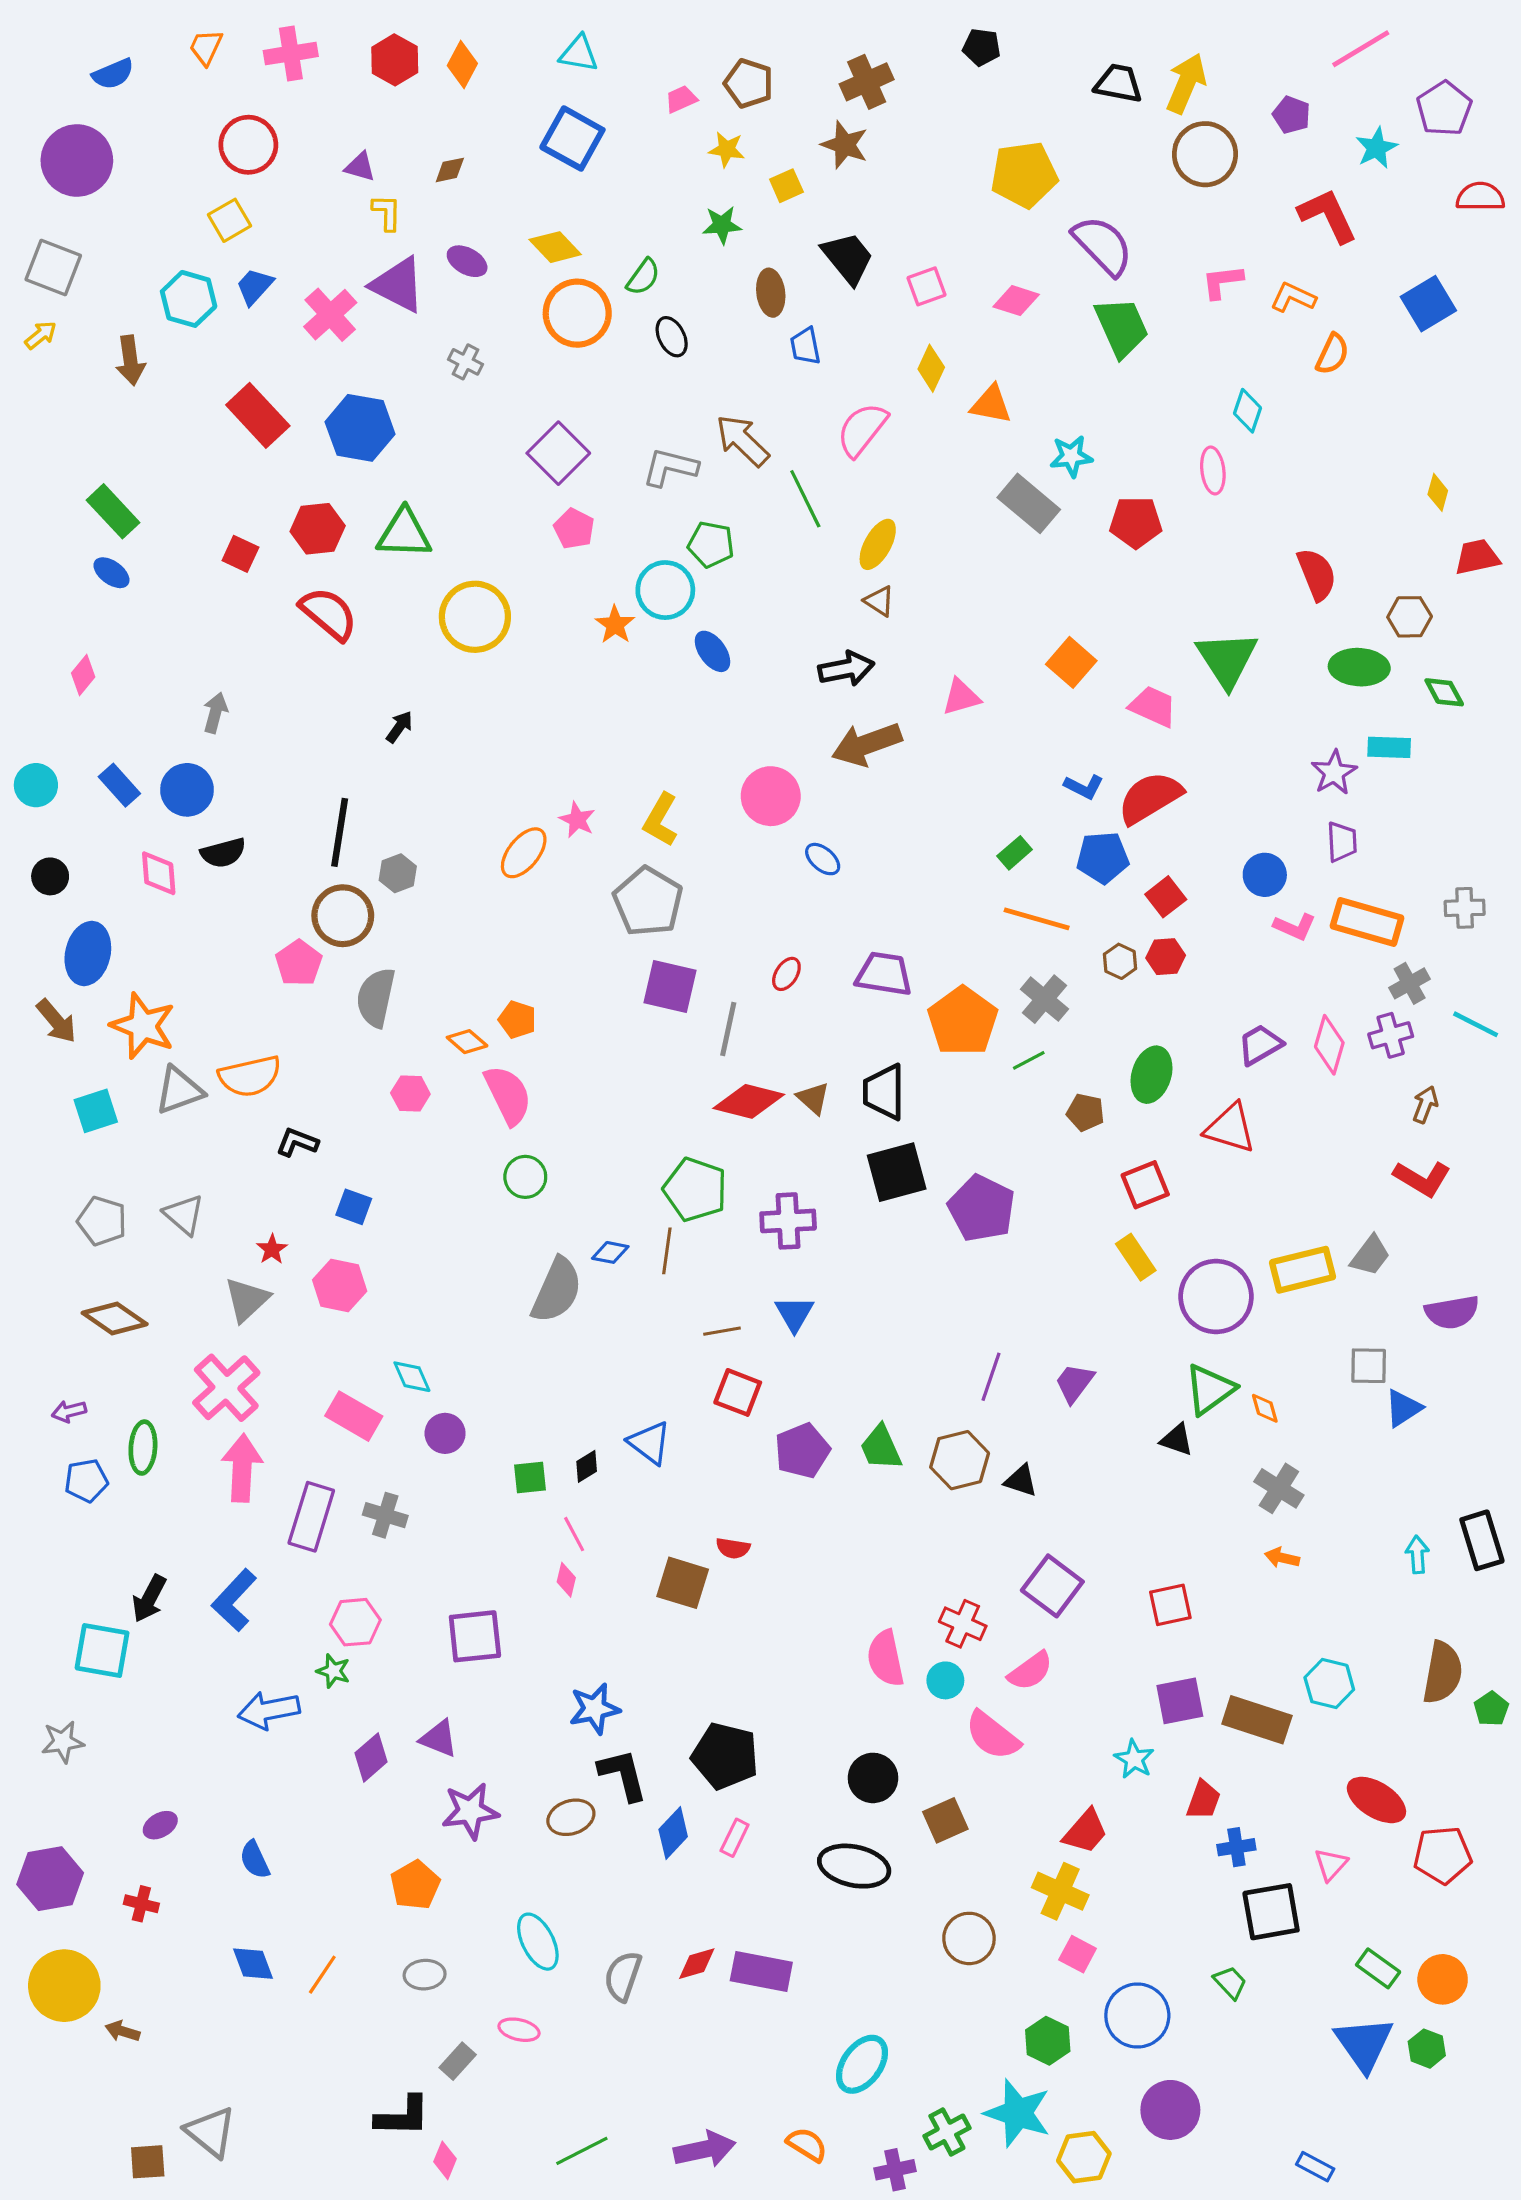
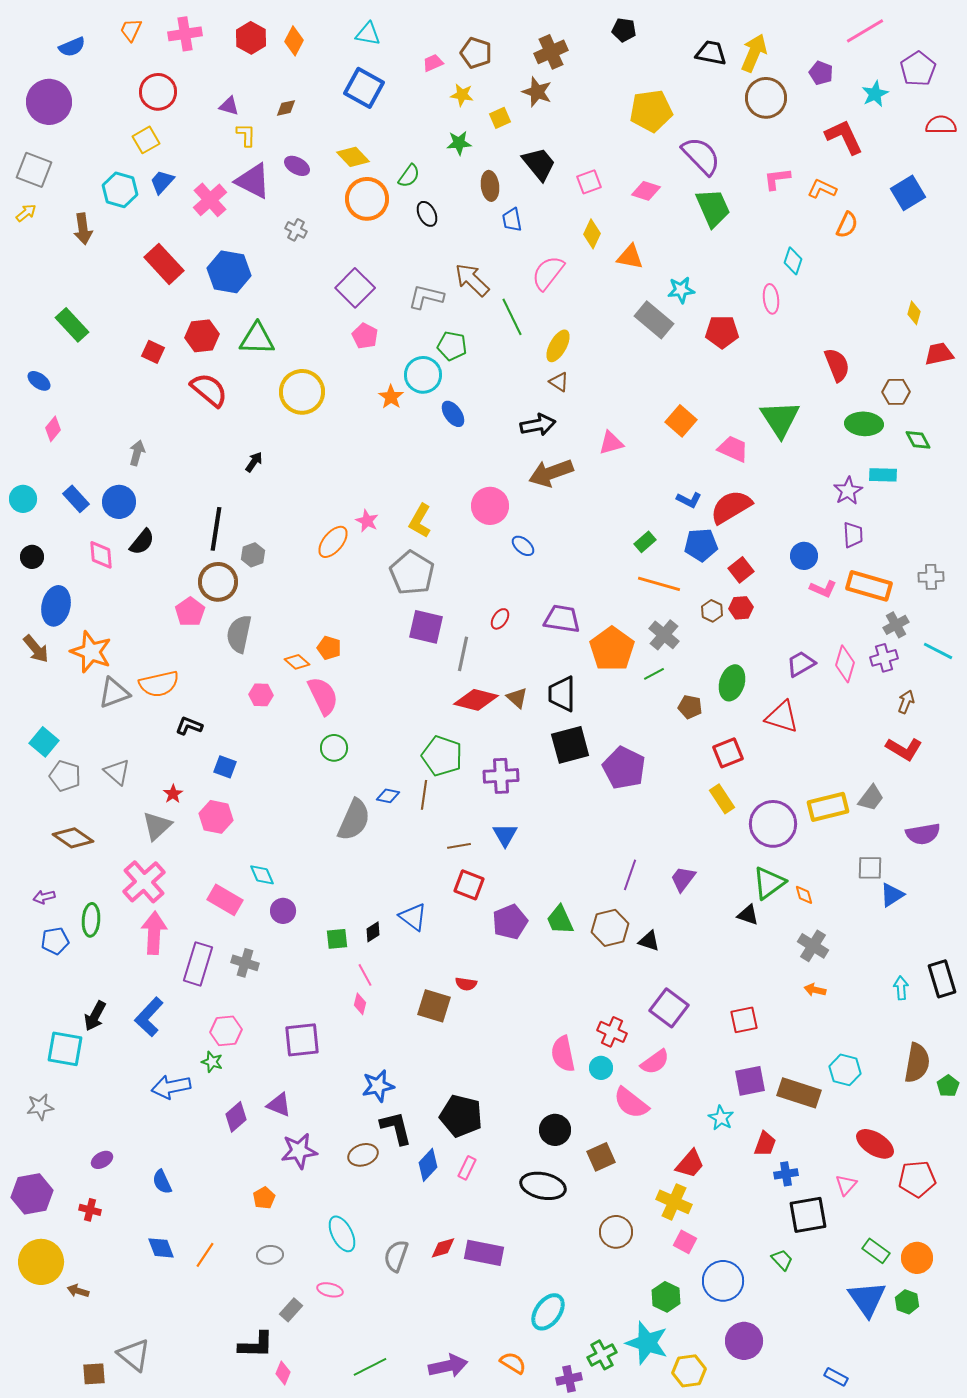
blue ellipse: (111, 573) -> (39, 381), moved
black semicircle: (223, 853) -> (142, 542), turned -36
cyan square: (96, 1111) -> (44, 742), moved, turned -32
orange pentagon: (415, 1885) -> (264, 1198), size x0.7

